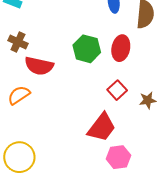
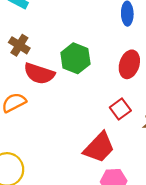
green hexagon: (87, 49) -> (75, 58), moved

